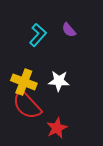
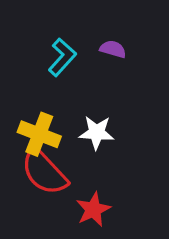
purple semicircle: (69, 30) -> (113, 49), turned 147

